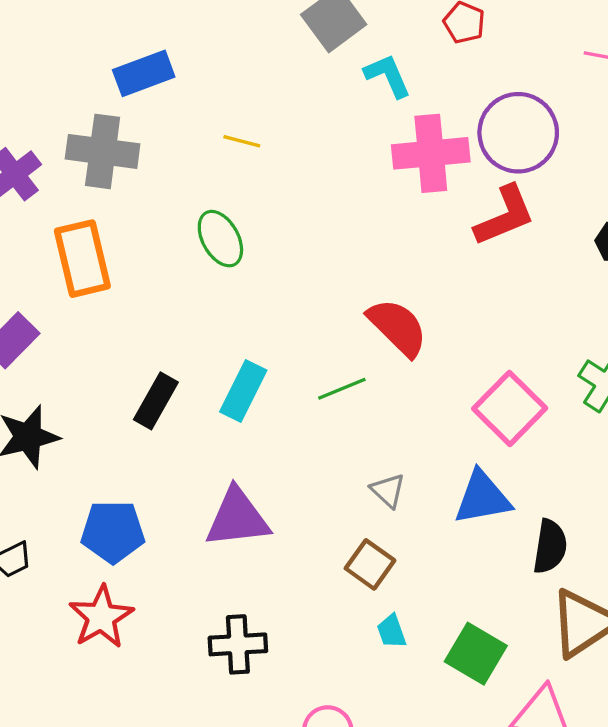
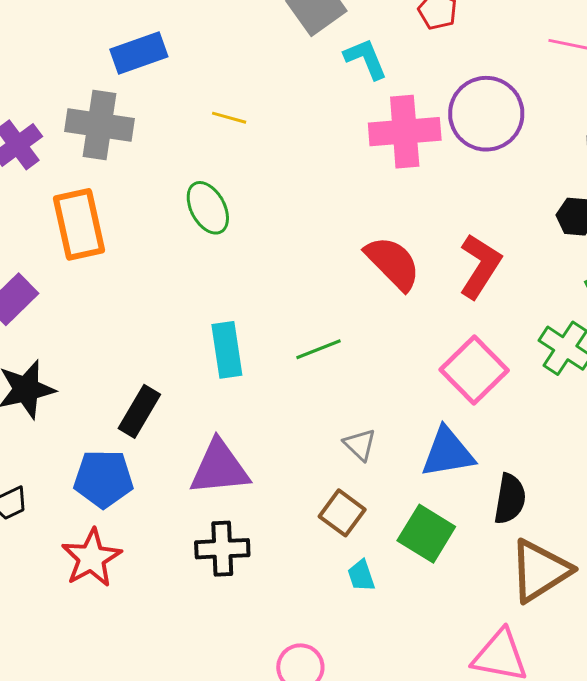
red L-shape: (505, 216) -> (480, 266), moved, turned -36
red semicircle: (398, 327) -> (393, 263), moved
cyan rectangle: (243, 391) -> (227, 350), turned -36
black rectangle: (156, 401) -> (139, 411), moved
black cross: (238, 644) -> (222, 549), moved
green square: (476, 654) -> (426, 534), moved

